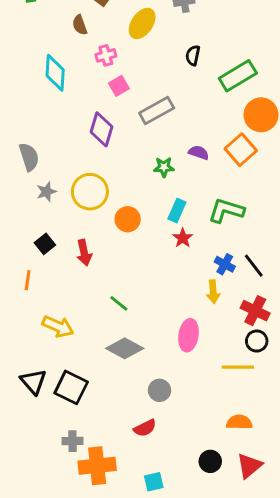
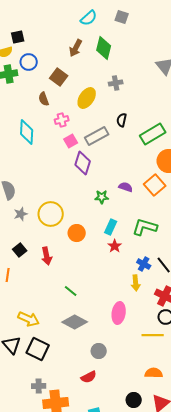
gray rectangle: (157, 110) -> (97, 136), moved
purple diamond: (102, 129) -> (83, 163), moved
yellow arrow: (58, 327) -> (29, 319), moved

